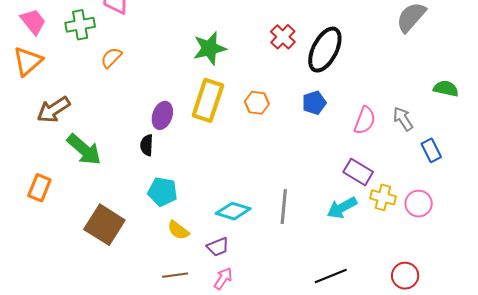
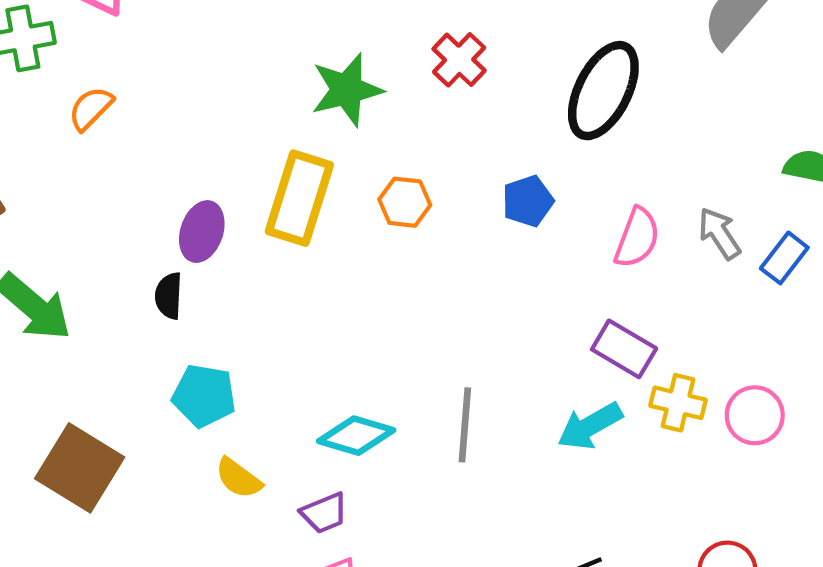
green star: (210, 48) -> (347, 90), moved
black ellipse: (325, 50) -> (603, 91), moved
blue rectangle: (431, 150) -> (784, 258), moved, turned 65

